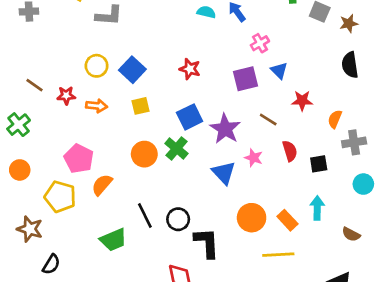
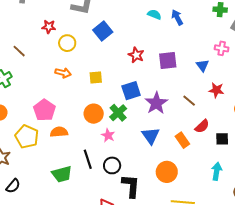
pink cross: (260, 43) -> (222, 48), moved, turned 32
blue square: (132, 70) -> (103, 31), moved
purple square: (245, 79) -> (168, 60), moved
red star: (66, 95) -> (49, 27), moved
red semicircle: (290, 151) -> (202, 126), turned 56
pink star: (254, 158) -> (108, 135), moved
orange semicircle: (102, 185) -> (59, 132), turned 36
orange rectangle: (287, 220) -> (182, 140), moved

